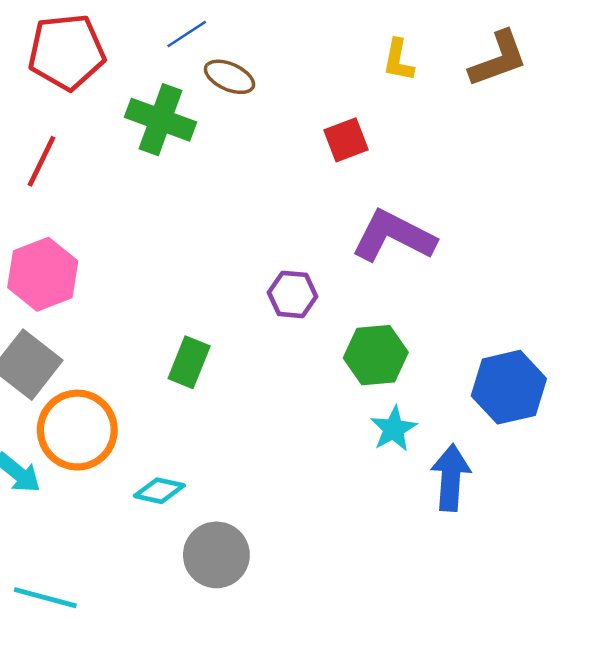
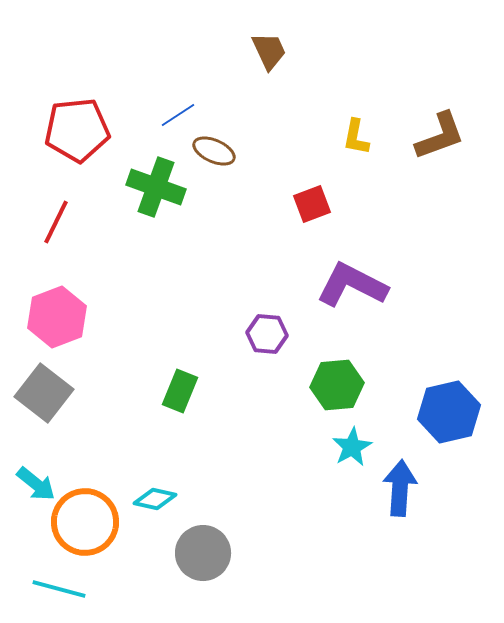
orange circle: (77, 430) -> (85, 522), moved

